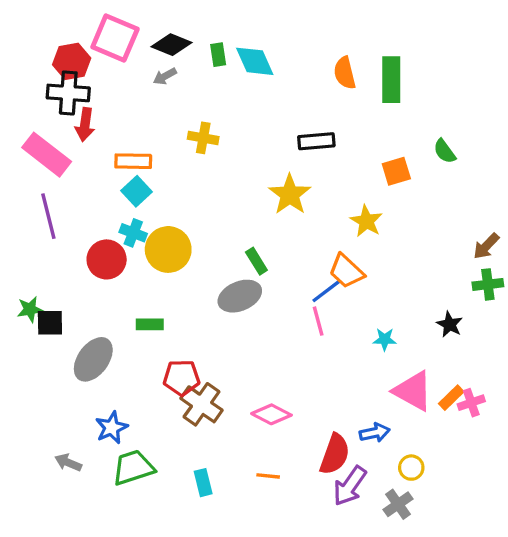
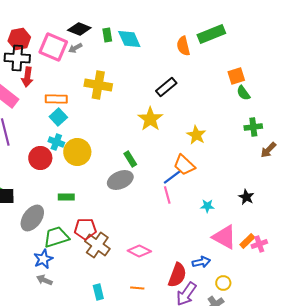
pink square: (115, 38) -> (53, 47), moved
green rectangle: (391, 80) -> (211, 34), moved, turned 68
yellow cross: (203, 138) -> (98, 85), size x1.5
black rectangle: (316, 141) -> (166, 87), turned -35
orange square: (396, 171) -> (236, 76), moved
green cross: (488, 284) -> (253, 127), moved
gray arrow: (68, 463) -> (44, 280), moved
green trapezoid: (133, 468) -> (56, 237), moved

